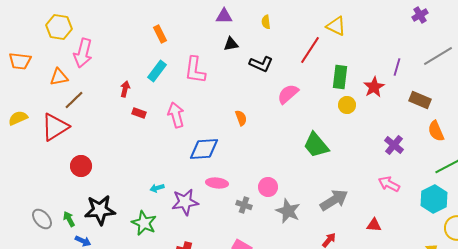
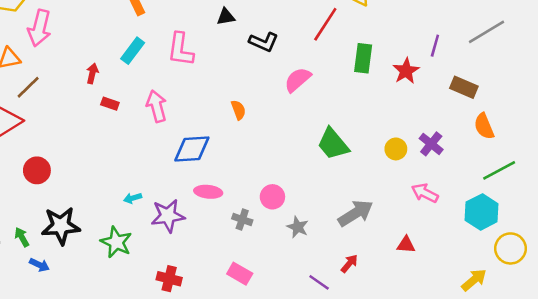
yellow circle: (347, 105) -> (396, 149), moved
gray star: (288, 211) -> (298, 227), size x0.7

